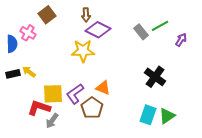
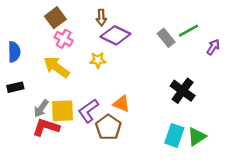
pink cross: (28, 33) -> (64, 39), moved
yellow star: (83, 51) -> (98, 60), size x0.6
yellow arrow: (29, 72) -> (57, 67), moved, size x1.6
gray arrow: (52, 121) -> (41, 108), moved

